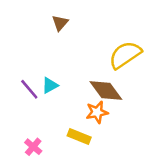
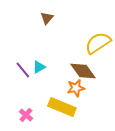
yellow rectangle: (79, 136) -> (62, 107), size x1.5

